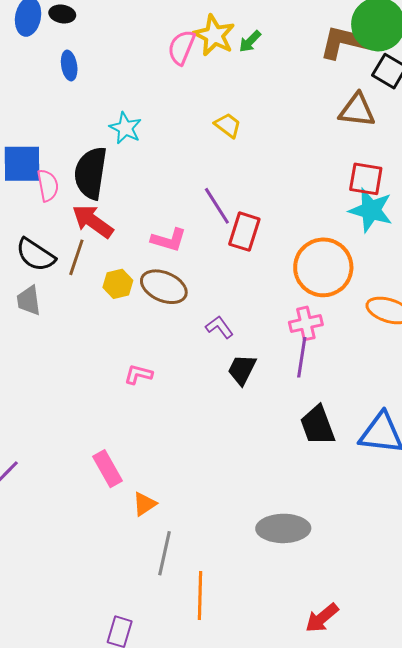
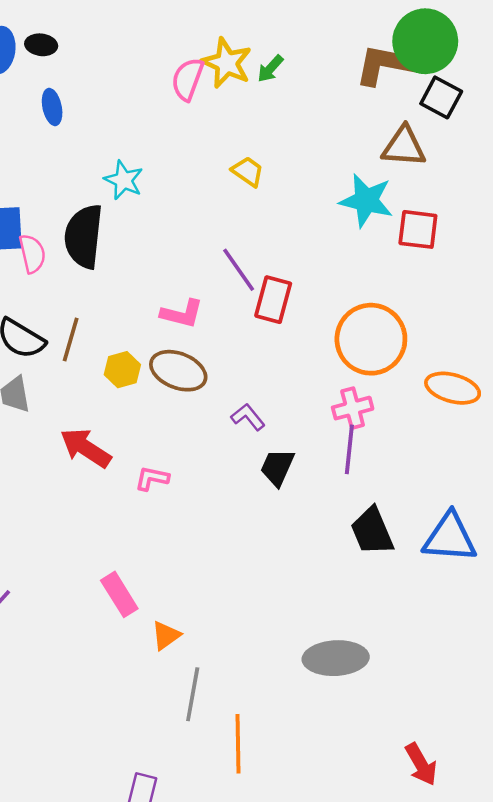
cyan star: (371, 210) -> (366, 201), moved
red arrow: (93, 221) -> (86, 448), moved
red arrow: (322, 618) -> (421, 764), moved, turned -78

